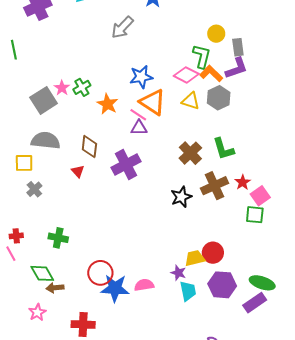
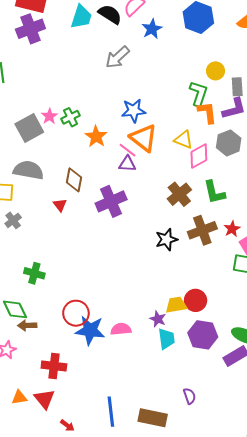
orange L-shape: (211, 74) -> (207, 112), turned 35
pink diamond: (186, 75) -> (199, 156), moved, turned -60
gray hexagon: (219, 98) -> (229, 143), moved

